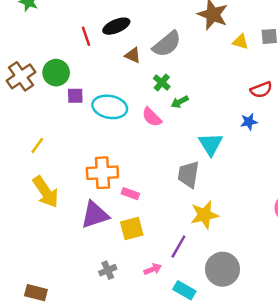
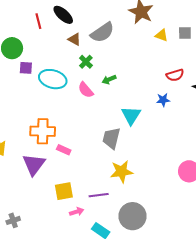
black ellipse: (116, 26) -> (63, 15), turned 60
green cross: (162, 83) -> (86, 62), moved
purple triangle: (95, 215) -> (34, 164), turned -40
yellow square: (132, 229) -> (64, 191), moved
purple line: (178, 246) -> (99, 195), turned 48
gray cross: (108, 270) -> (13, 220), moved

